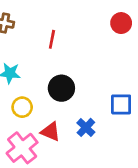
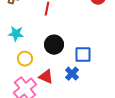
blue square: (121, 104) -> (83, 55), moved

